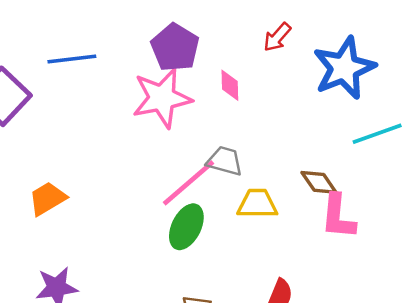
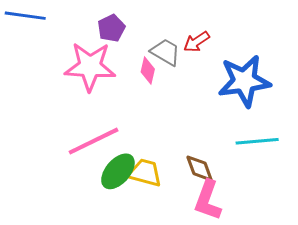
purple pentagon: (175, 47) -> (111, 28), size x0.7
gray trapezoid: (225, 161) -> (166, 52), moved
green ellipse: (186, 227) -> (118, 171), moved

